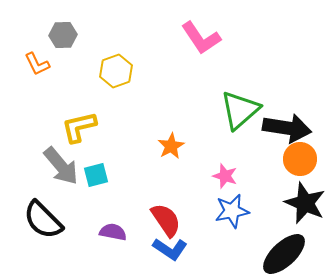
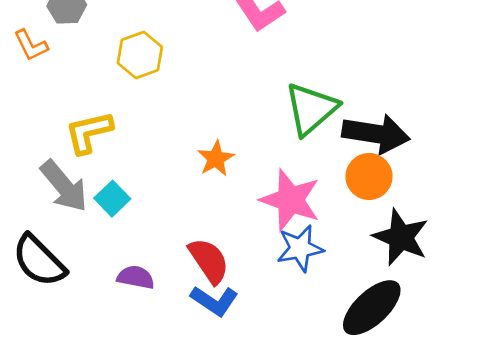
orange circle: (300, 159) -> (369, 176), moved
cyan square: (96, 175) -> (112, 199), turned -30
pink star: (225, 176) -> (290, 200), size x1.8

